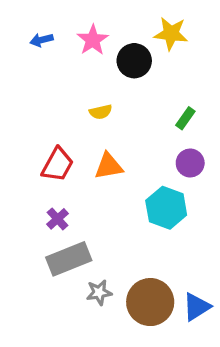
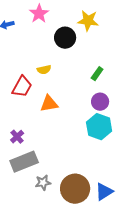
pink star: (93, 40) -> (39, 14), moved
red trapezoid: (58, 165) -> (22, 87), moved
cyan hexagon: (166, 208) -> (99, 127), moved

